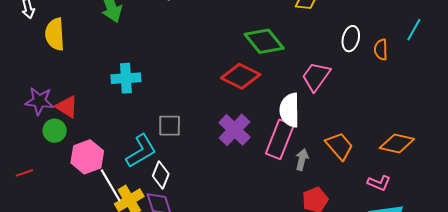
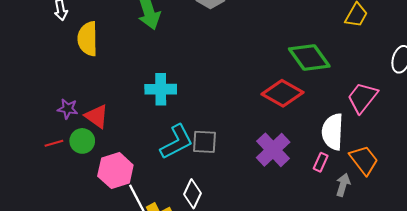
purple star: (39, 101) -> (68, 109), size x0.7
pink rectangle: (280, 139) -> (321, 162), size x0.5
orange trapezoid: (339, 146) -> (364, 160), moved
cyan L-shape: (141, 151) -> (177, 142), moved
red line: (24, 173) -> (54, 143), moved

